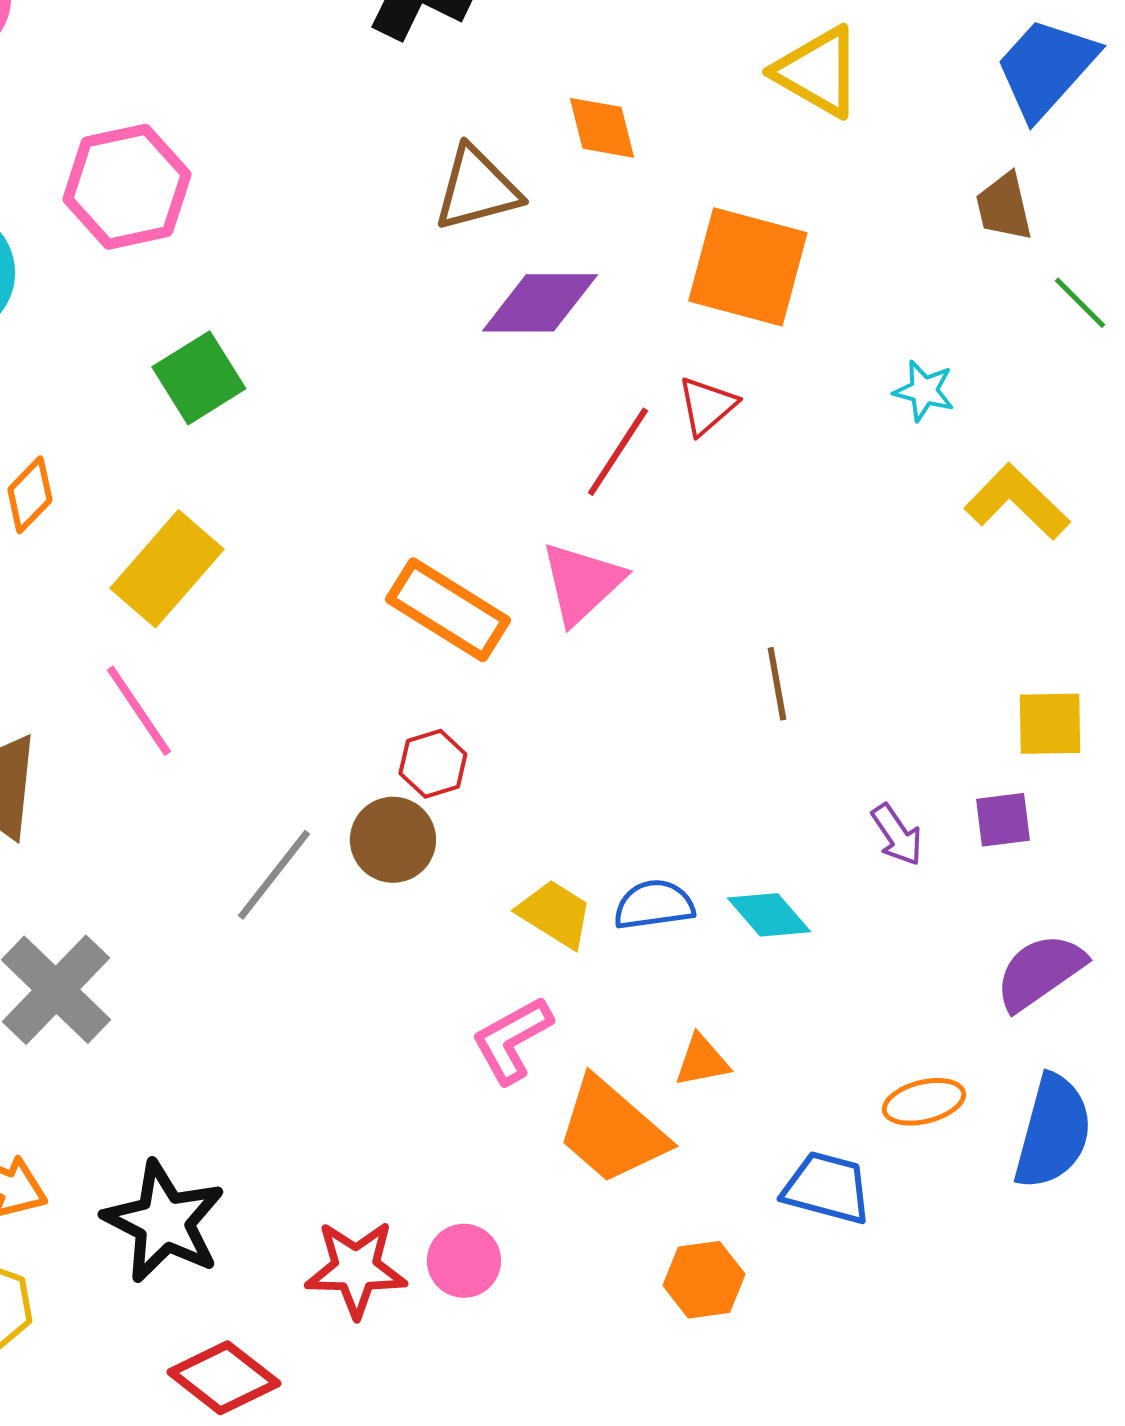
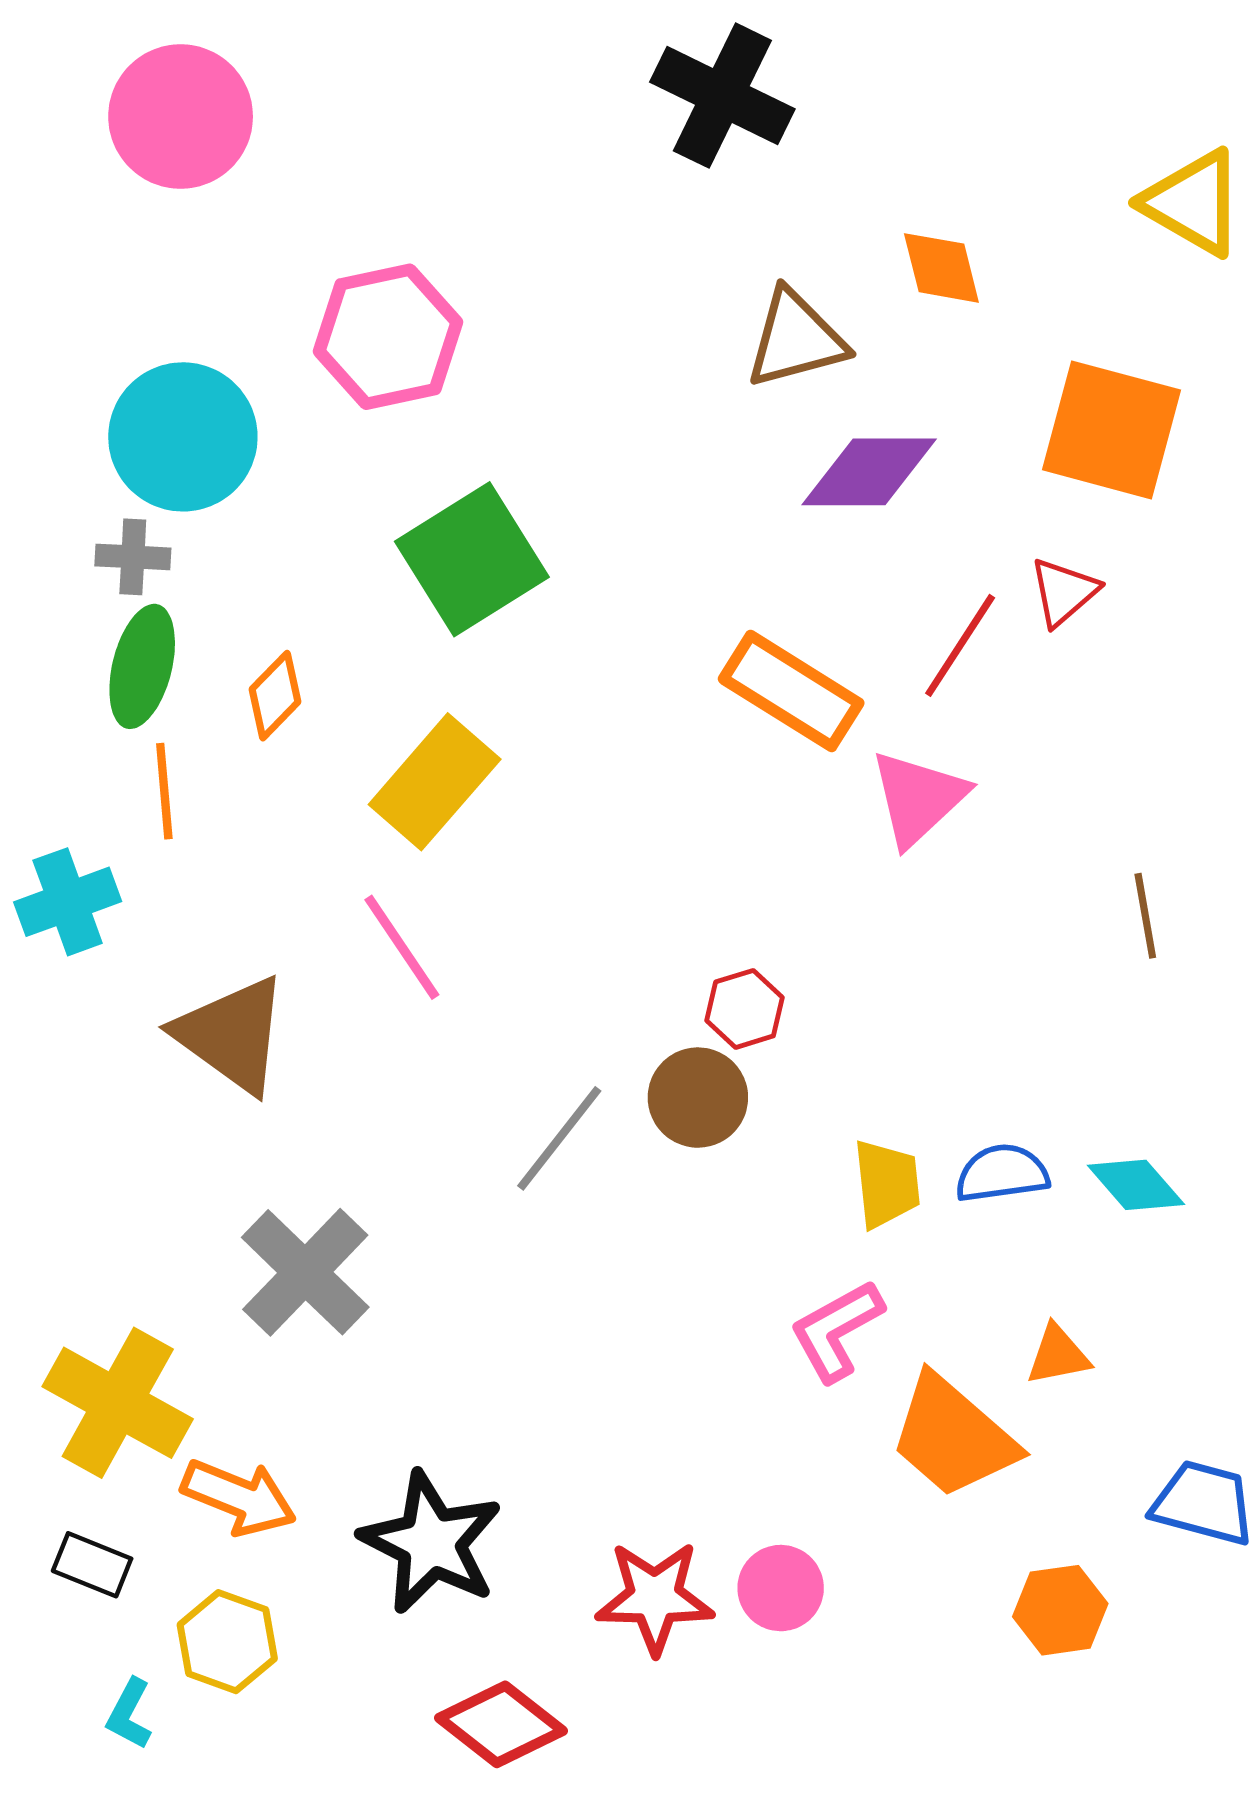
green square: (199, 378) -> (472, 559), size x1.4
orange rectangle: (448, 610) -> (791, 691), moved
yellow trapezoid: (555, 914) -> (887, 1184), turned 52

